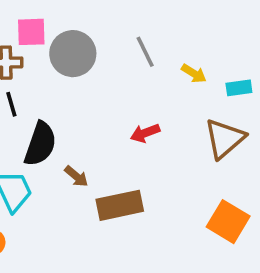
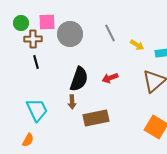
black semicircle: (40, 144) -> (79, 79), moved
brown arrow: (76, 176) -> (72, 102), turned 48

